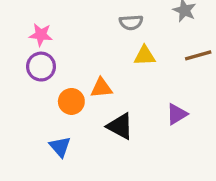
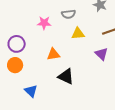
pink star: (41, 35) -> (44, 23), moved
orange circle: (71, 101) -> (15, 65), moved
purple triangle: (177, 114) -> (101, 54), moved, turned -40

